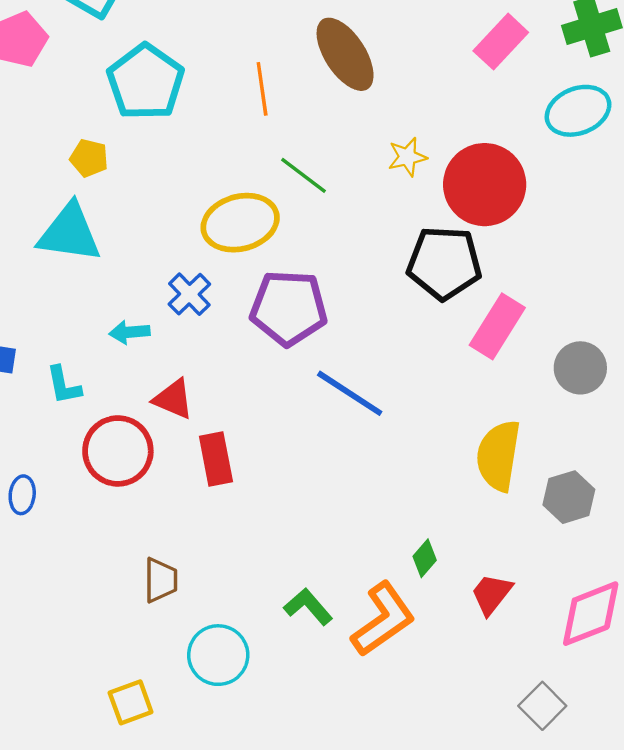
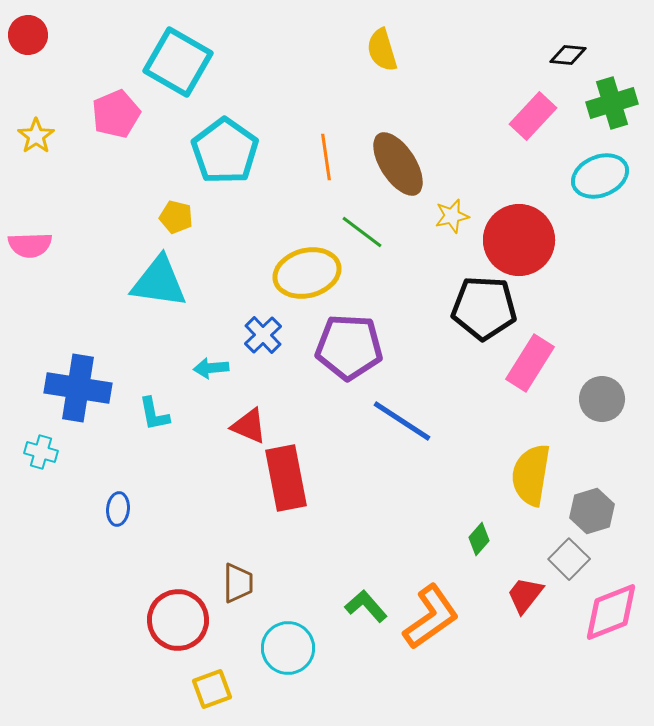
brown ellipse: (345, 54) -> (398, 164), moved
red circle: (118, 451) -> (178, 620), moved
red rectangle: (216, 459) -> (286, 478), size x1.4
green diamond: (425, 558) -> (479, 539), moved
gray square: (542, 706) -> (569, 559), moved

